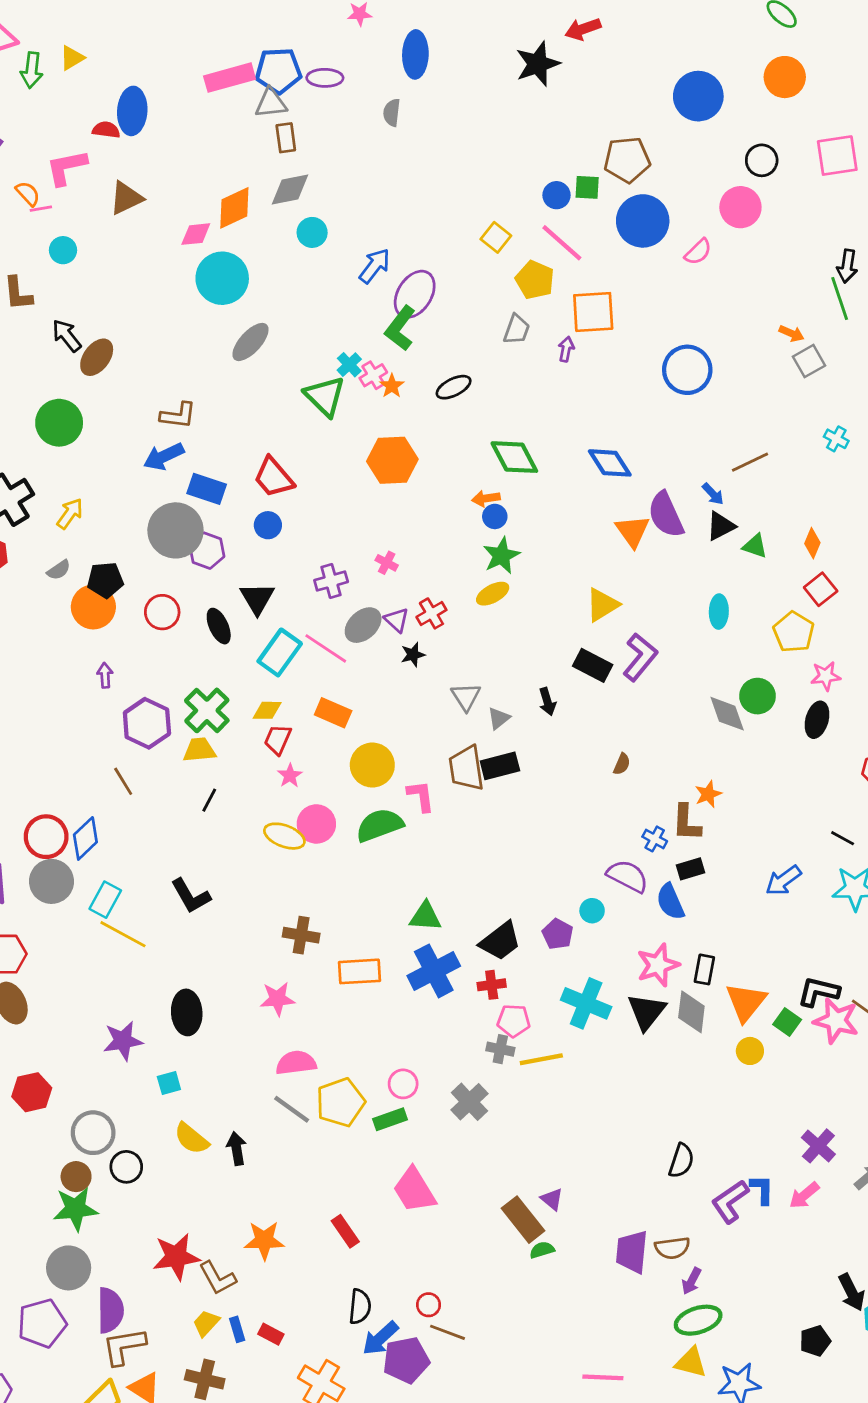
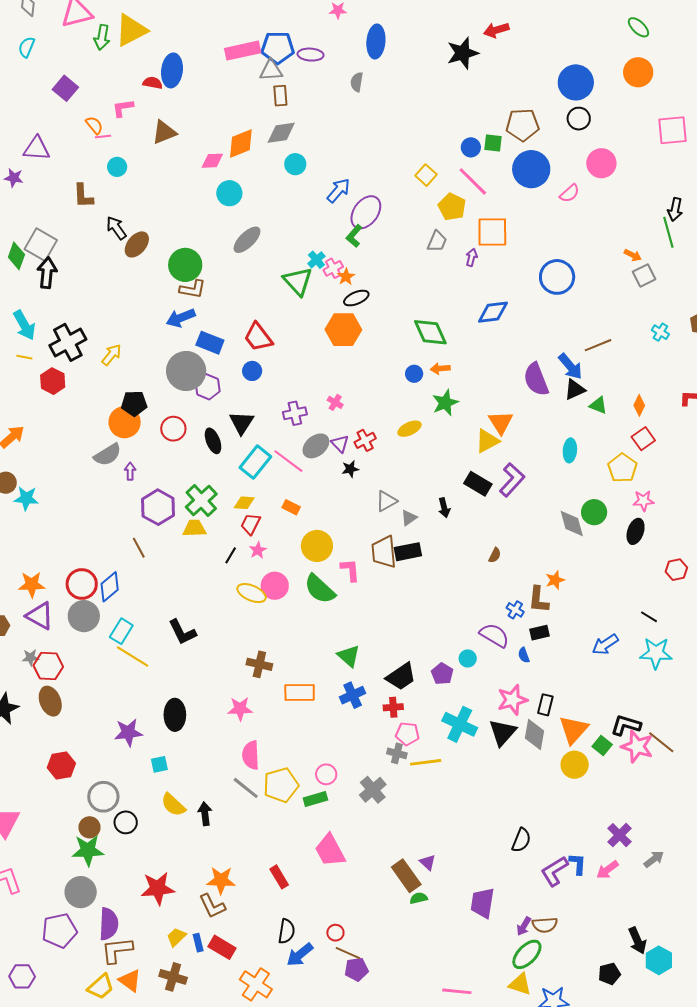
yellow triangle: (72, 58) -> (131, 30), size x1.8
black circle: (762, 160) -> (579, 119), moved
pink L-shape: (66, 167) -> (123, 108), size x0.7
cyan circle: (222, 278) -> (229, 193), size x0.7
green L-shape: (400, 328) -> (354, 236), size x0.7
black ellipse: (454, 387) -> (356, 298), moved
green circle: (59, 423) -> (185, 265), moved
blue diamond: (610, 463) -> (493, 312), moved, turned -68
blue arrow: (713, 494) -> (570, 366), size x1.6
orange arrow: (486, 498) -> (440, 369), moved
orange triangle: (633, 531) -> (501, 422), moved
green star: (501, 556) -> (445, 403), moved
gray semicircle: (59, 570) -> (108, 455), moved, size x1.6
gray triangle: (466, 697) -> (386, 501), turned 30
orange rectangle: (333, 713) -> (291, 507), size x0.7
black line: (209, 800) -> (231, 555), moved
green semicircle: (379, 825) -> (320, 589), turned -120
blue semicircle: (670, 902) -> (524, 655), size x0.6
green triangle: (425, 916) -> (349, 656), turned 35
blue cross: (434, 971) -> (353, 695), size x0.7
yellow circle: (750, 1051) -> (575, 765), size x1.4
pink semicircle: (296, 1063) -> (251, 755), turned -88
brown semicircle: (672, 1248) -> (545, 925), moved
brown L-shape: (218, 1278) -> (212, 906), moved
green ellipse: (698, 1320) -> (527, 954), turned -32
red rectangle: (271, 1334) -> (222, 947), size x1.5
purple pentagon: (406, 1360) -> (356, 969), moved, size x0.7

